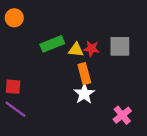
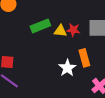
orange rectangle: (84, 74) -> (84, 58), moved

